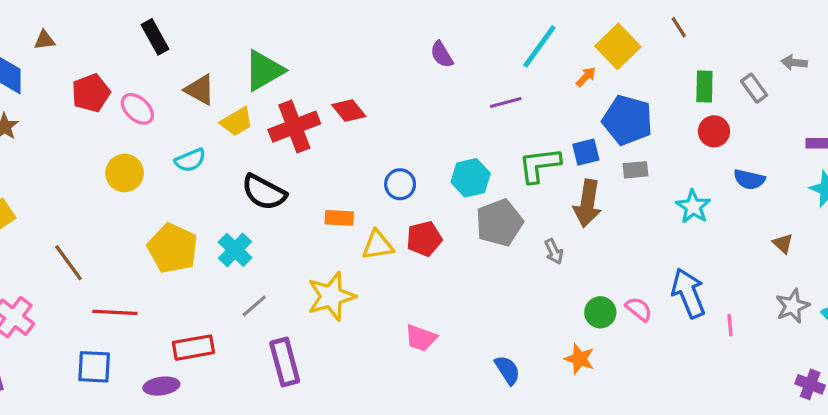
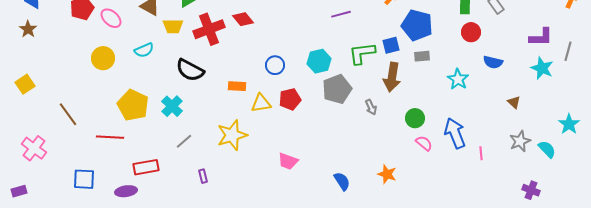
yellow trapezoid: (237, 122) -> (173, 26), turned 30
red line: (115, 312) -> (110, 137), moved
green circle: (600, 312) -> (415, 118), moved
purple rectangle: (285, 362) -> (203, 176), size x0.5

